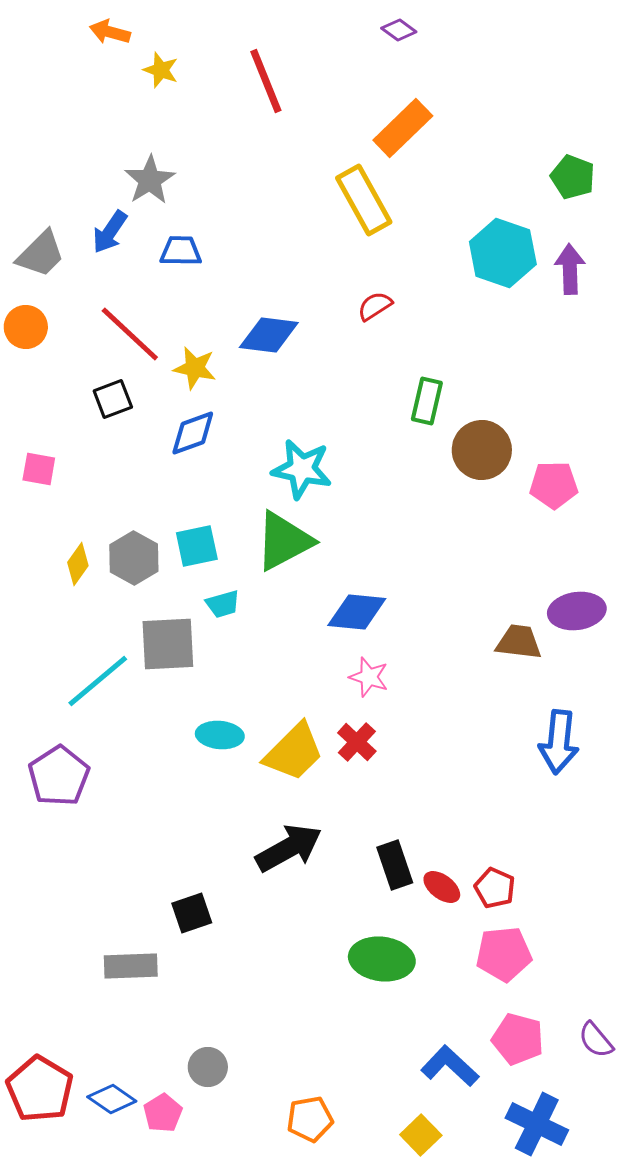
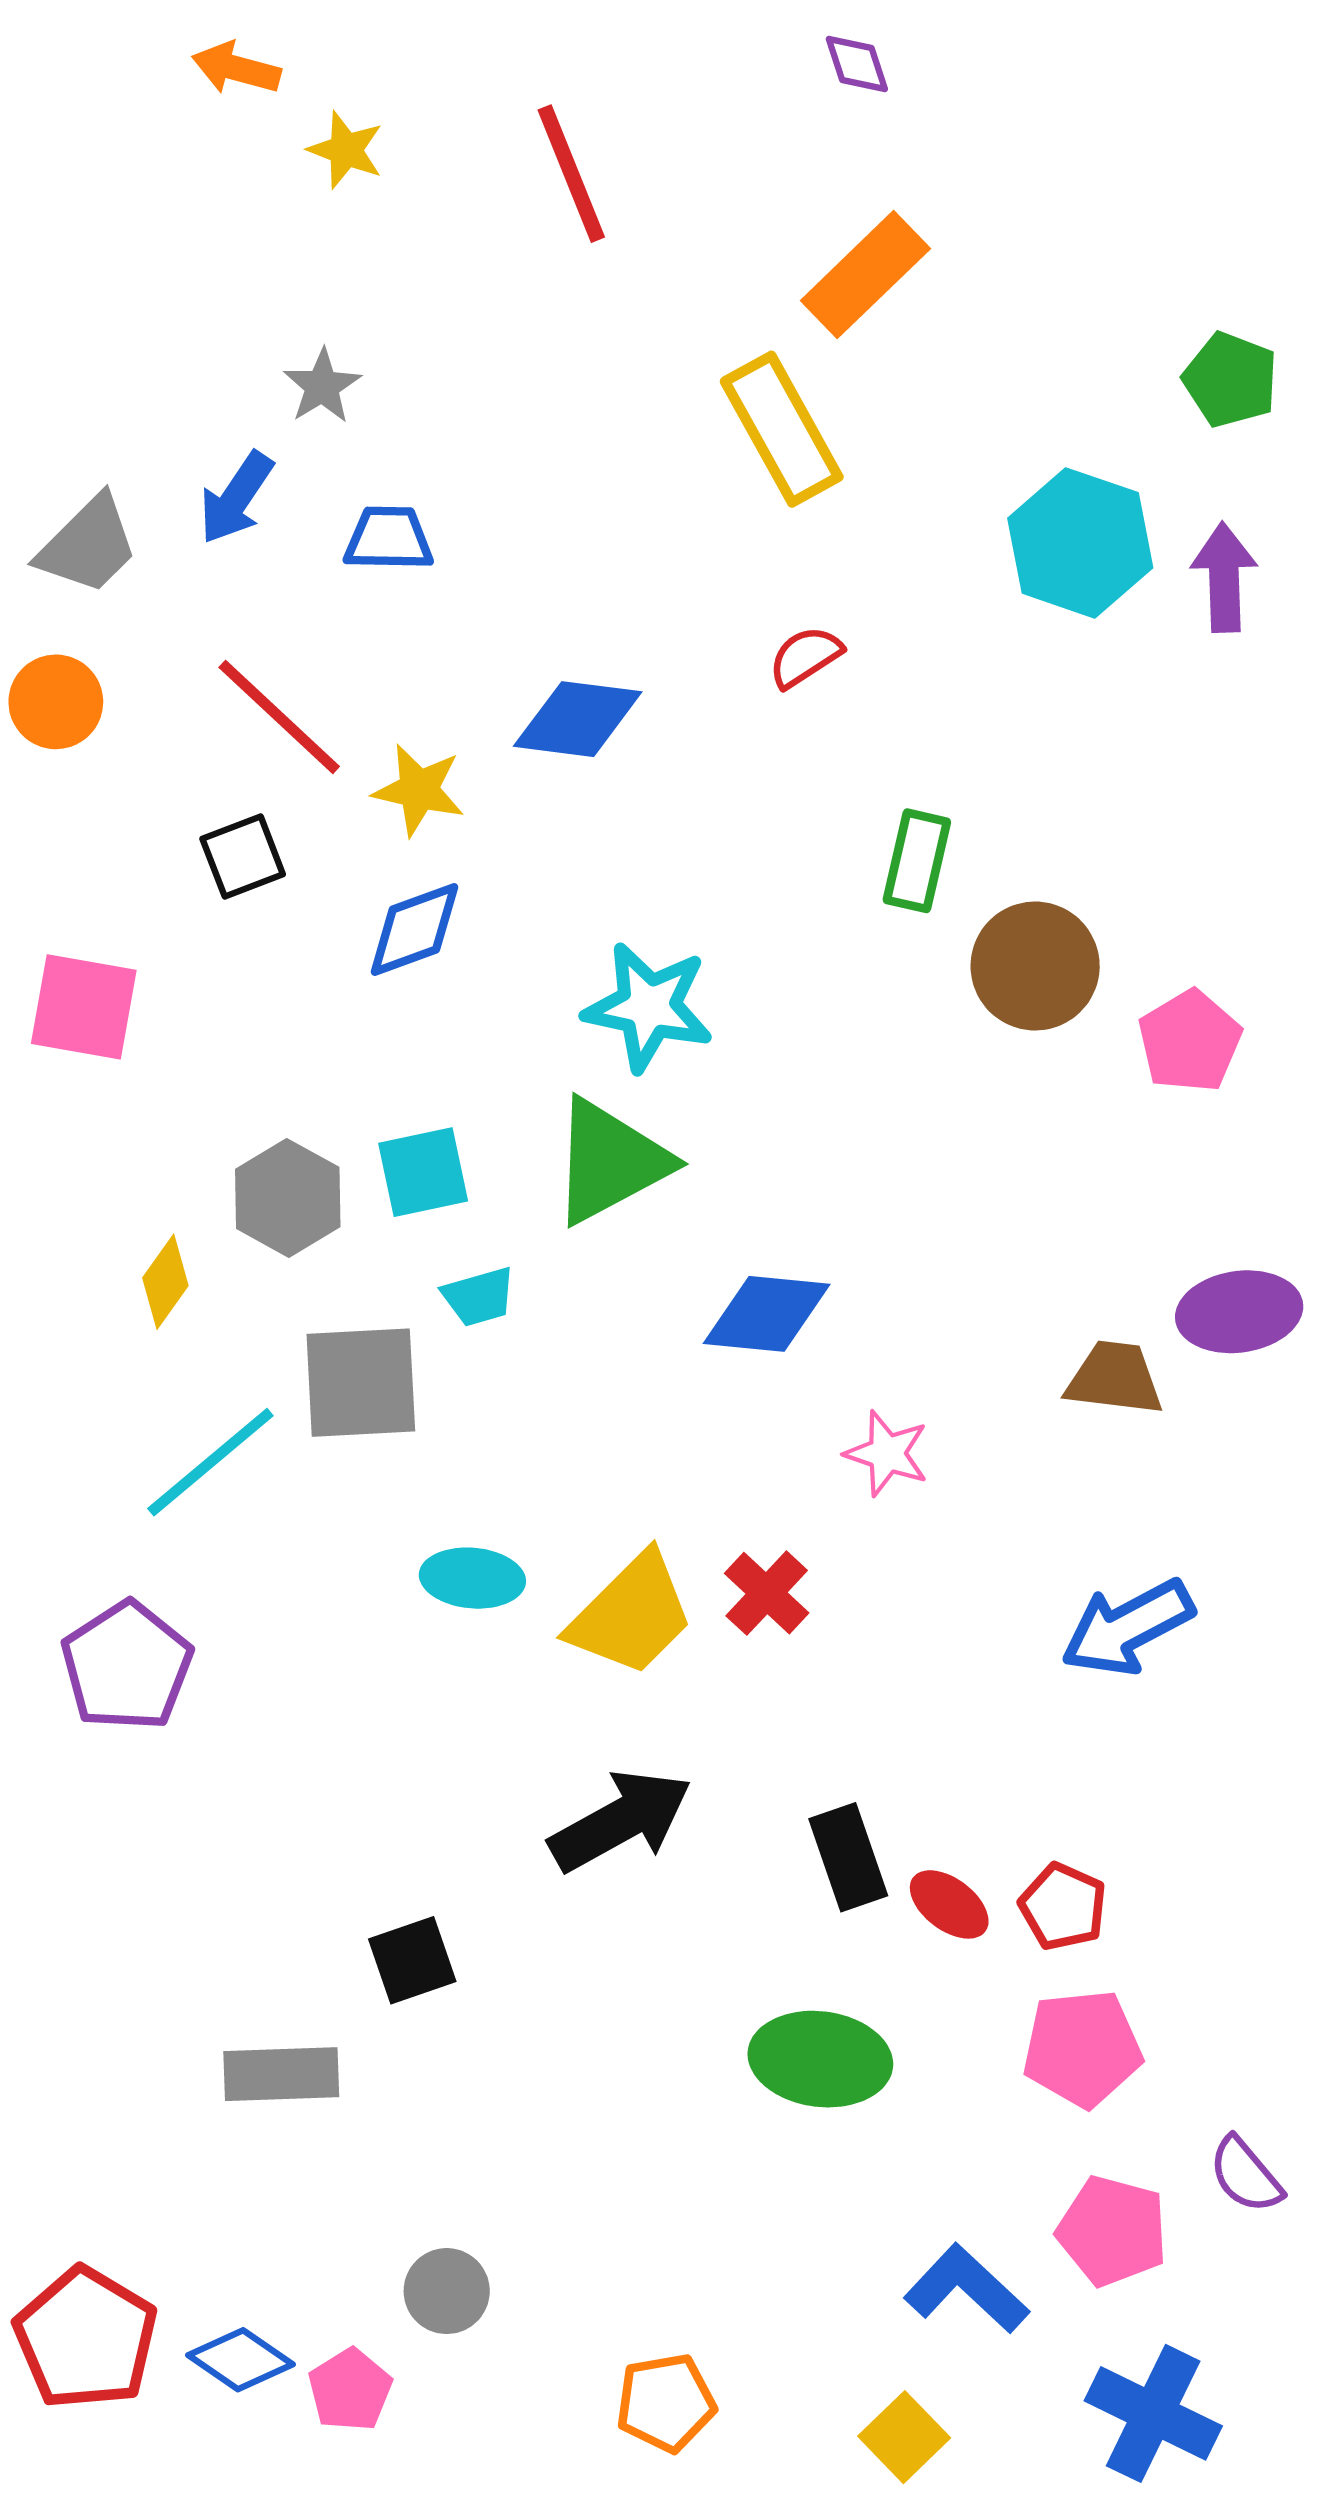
purple diamond: (399, 30) -> (857, 64), turned 36
gray star: (150, 180) -> (322, 386), size x0.7
pink square: (39, 469) -> (84, 1007), size x1.5
pink pentagon: (554, 485) -> (1190, 1041), turned -30
yellow diamond: (78, 564) -> (165, 1282), moved
pink star: (369, 677) -> (887, 1453), moved
blue arrow: (559, 742) -> (1127, 1627), moved, turned 56
purple semicircle: (596, 1040) -> (1246, 2175), moved

